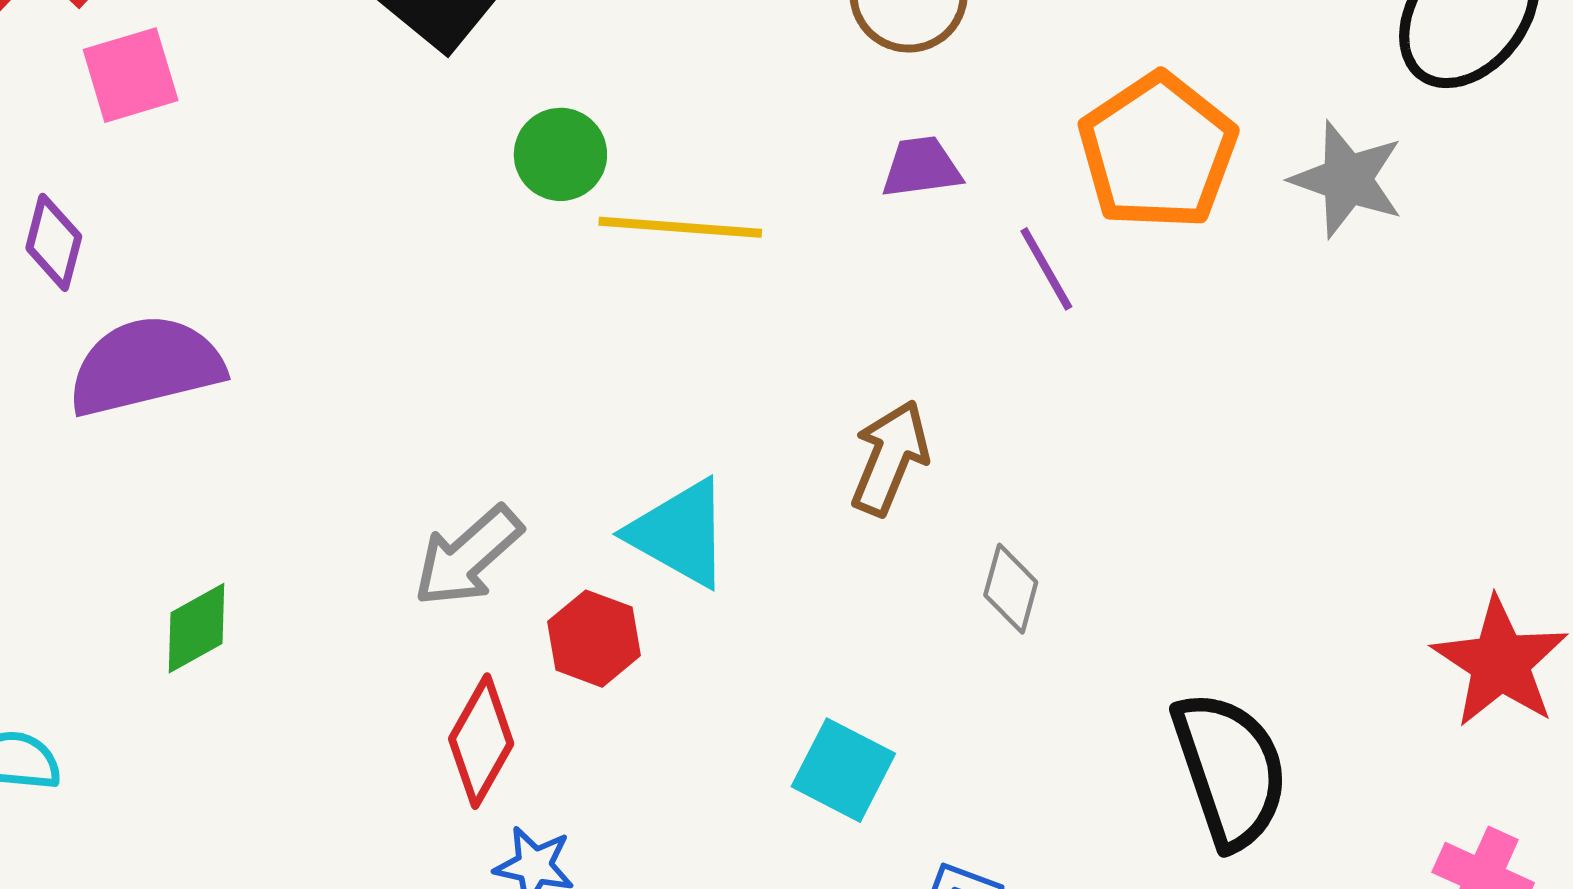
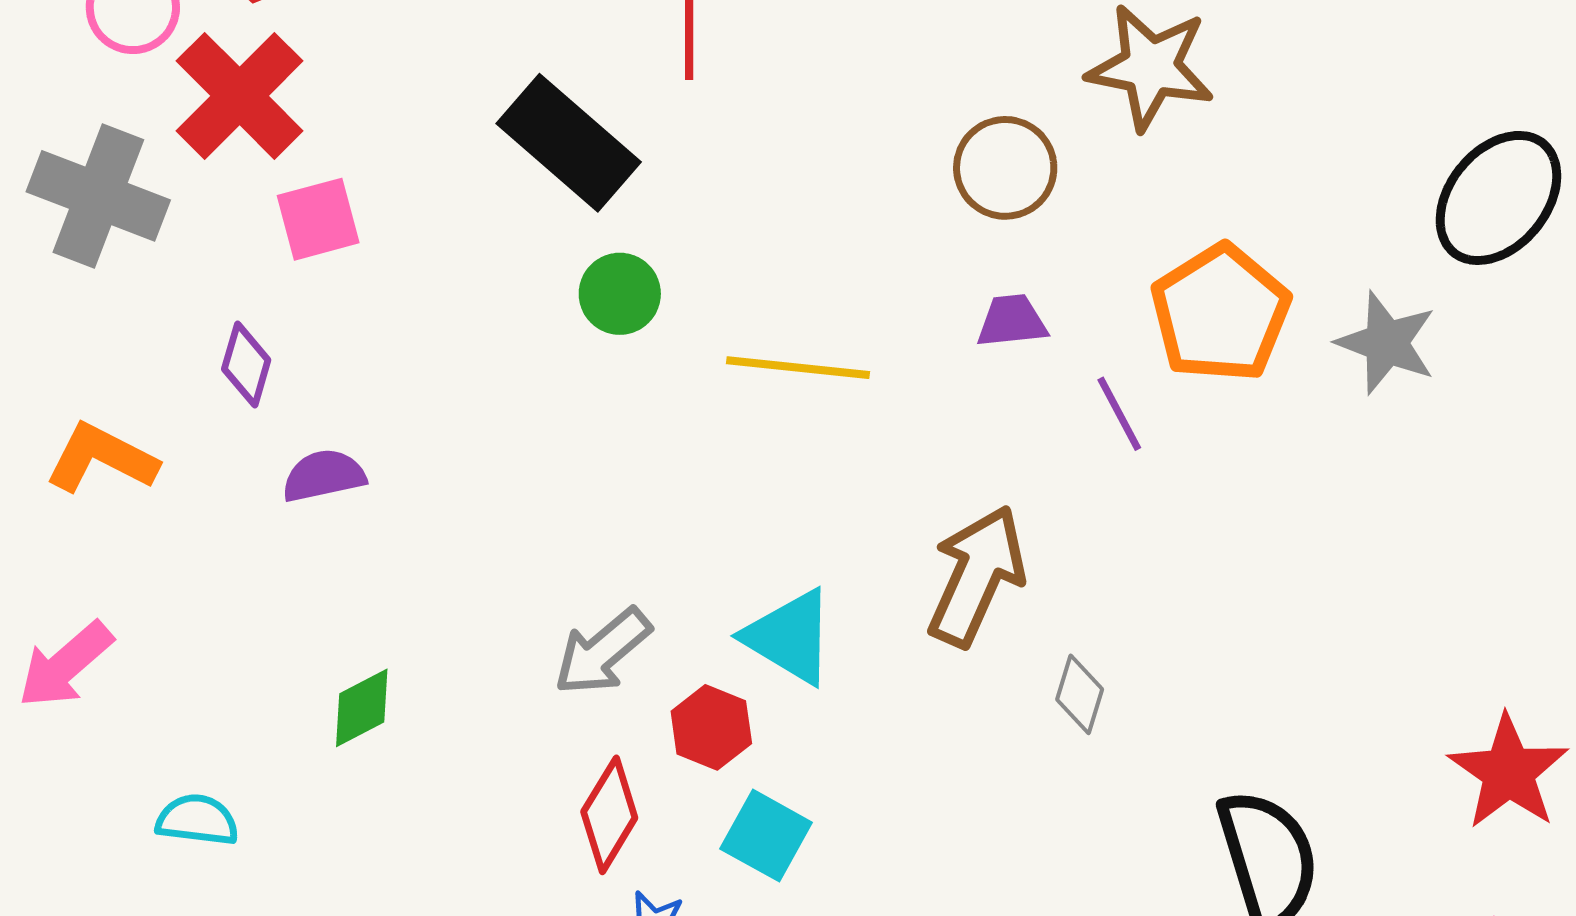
green circle: (560, 154) -> (620, 294), moved
purple semicircle: (146, 366) -> (324, 476), size x0.6
brown arrow: (890, 458) -> (977, 576), size x1.4
cyan square: (843, 770) -> (766, 836), moved

